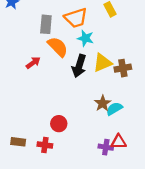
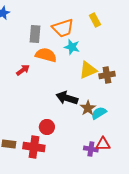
orange semicircle: (58, 47) -> (46, 55), turned -30
black arrow: (79, 66) -> (67, 98), moved, turned 90
red cross: (45, 145) -> (34, 147), size x1.5

